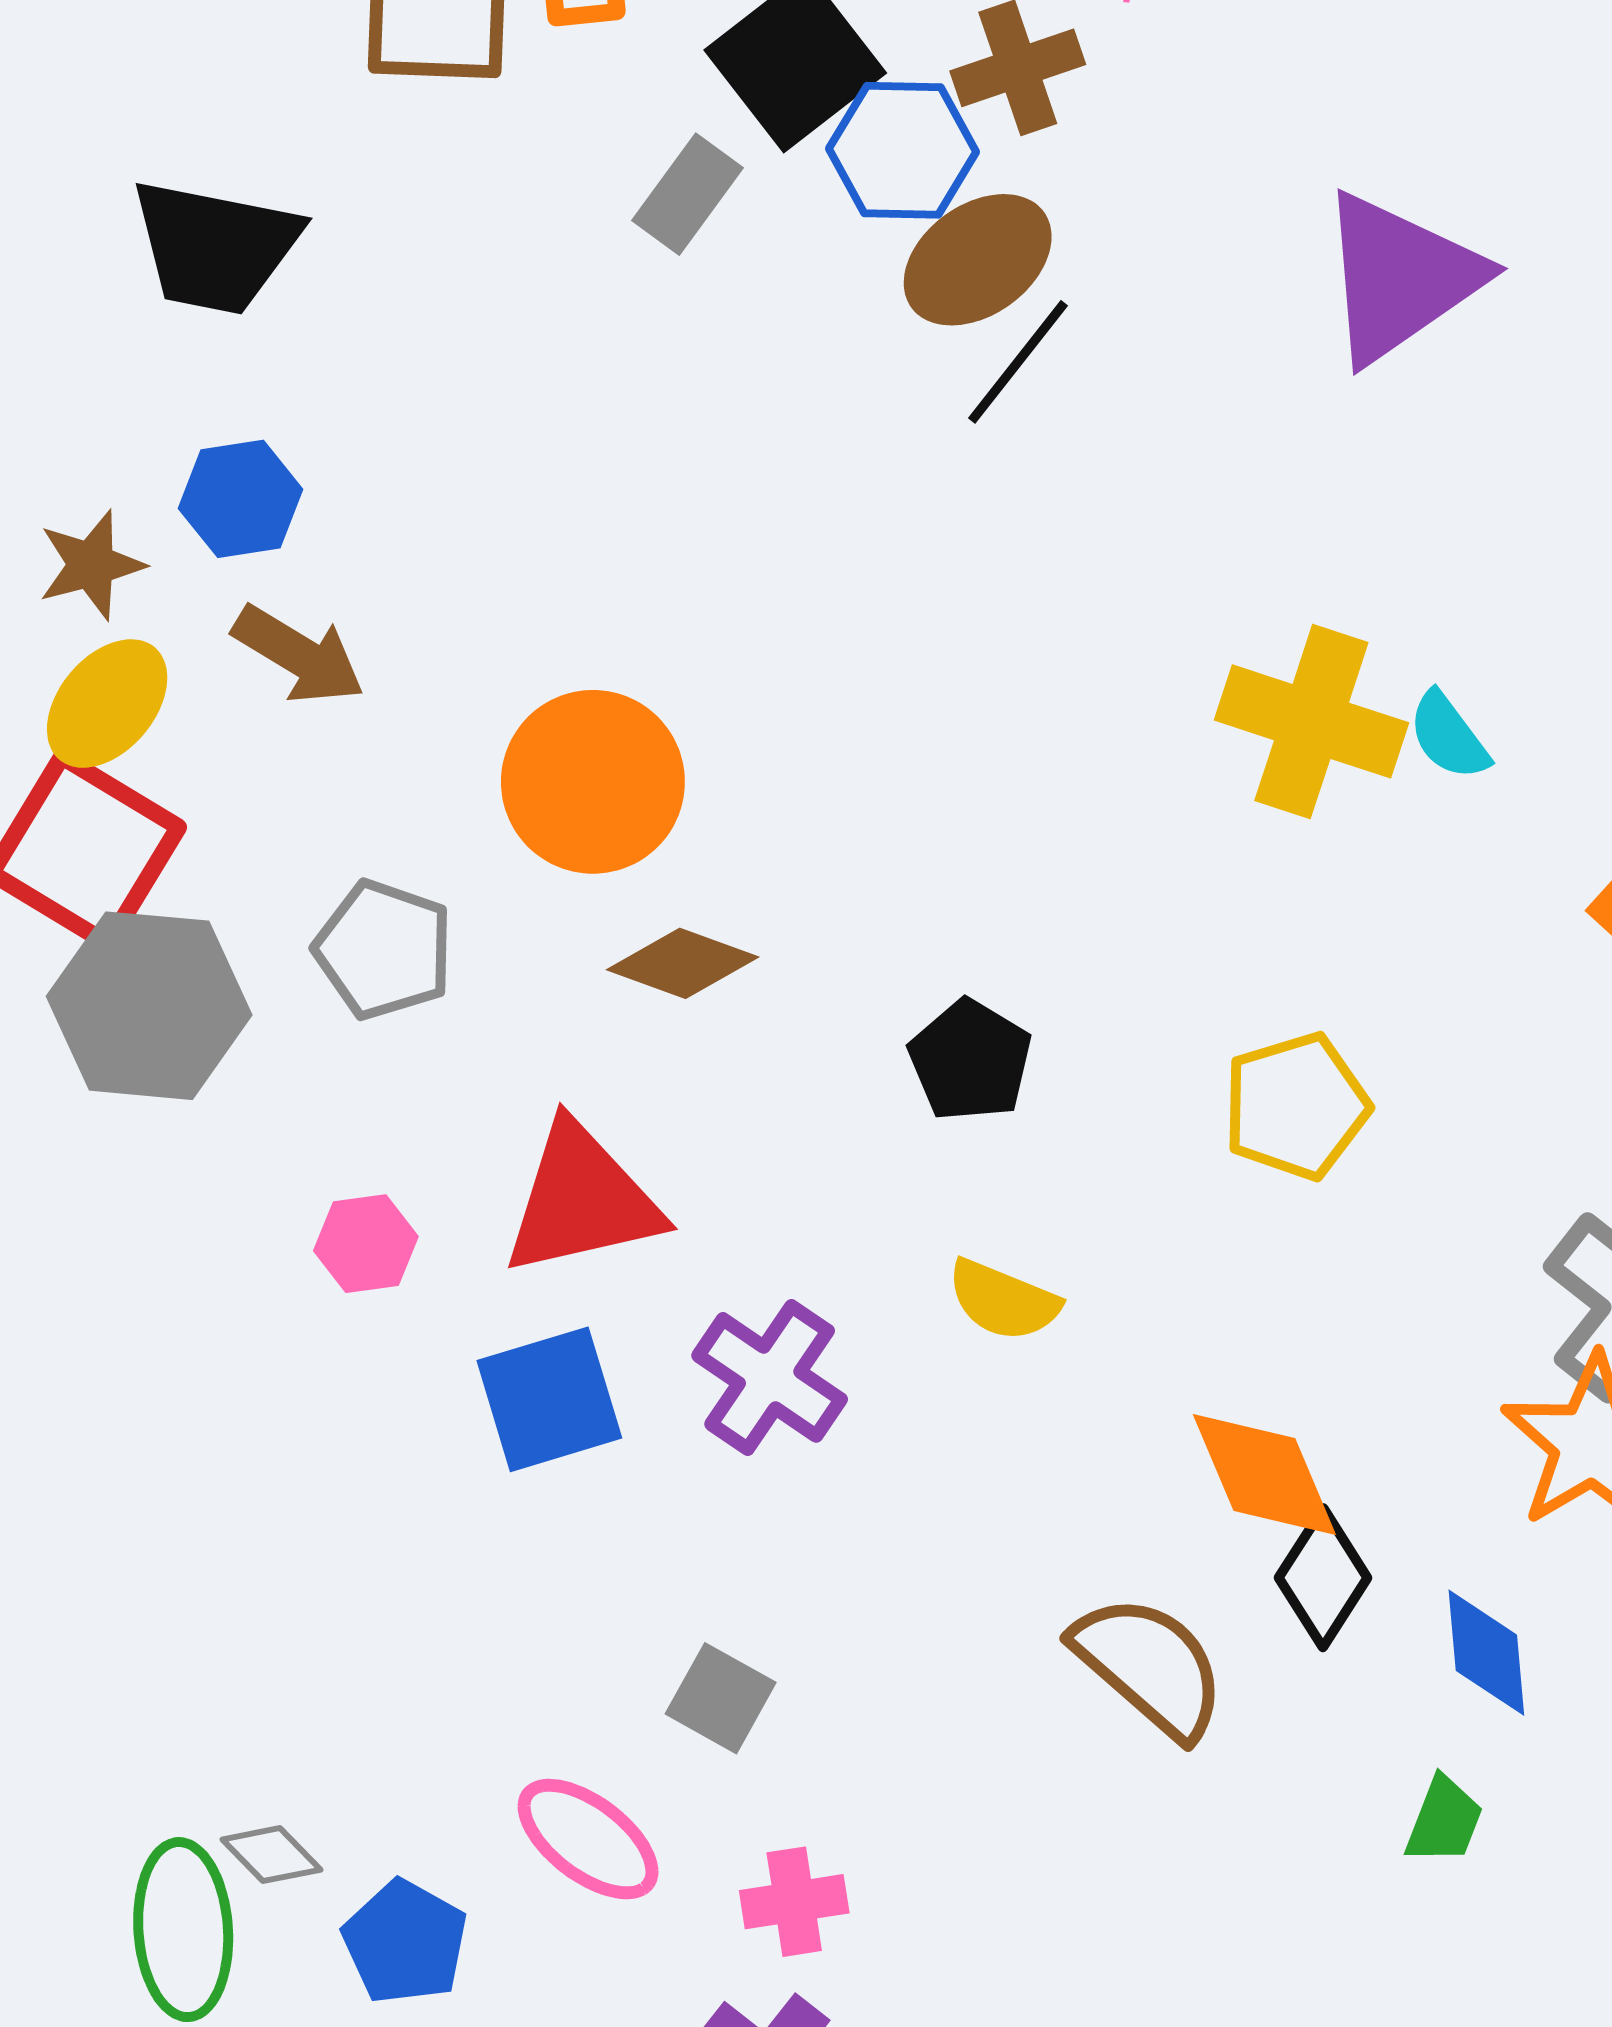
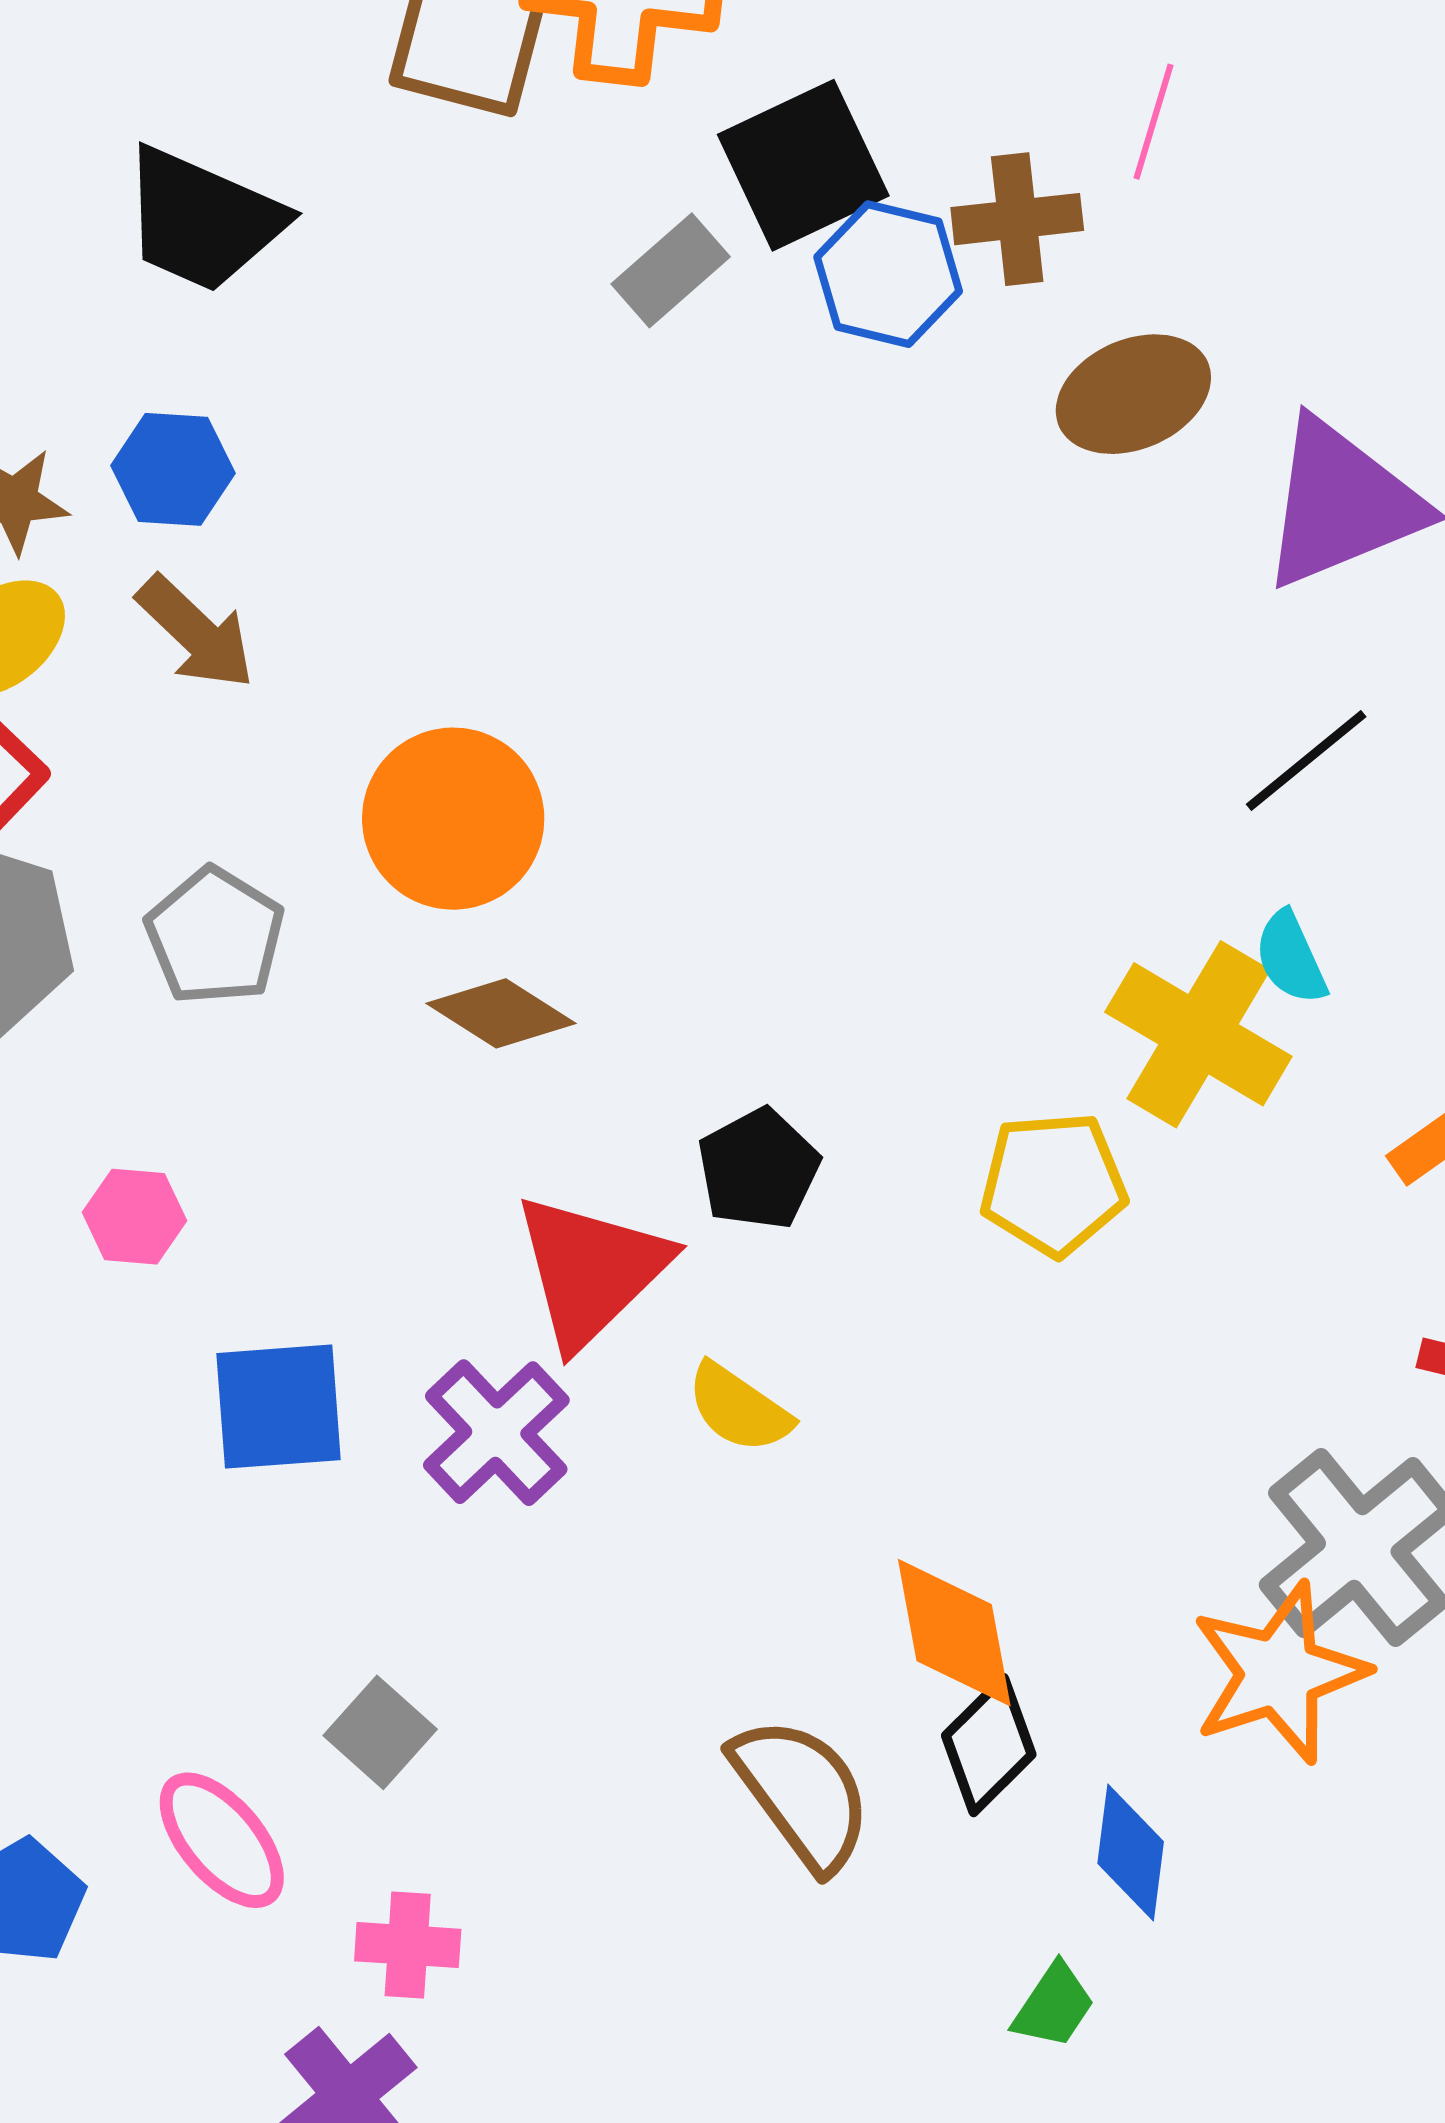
brown ellipse: (978, 260) -> (1133, 394), moved
black line: (1018, 362) -> (1306, 760), moved
yellow cross: (1311, 721) -> (1198, 1034), moved
yellow pentagon: (1296, 1106) -> (1053, 1184), moved
red triangle: (582, 1200) -> (591, 1270), moved, turned -44

